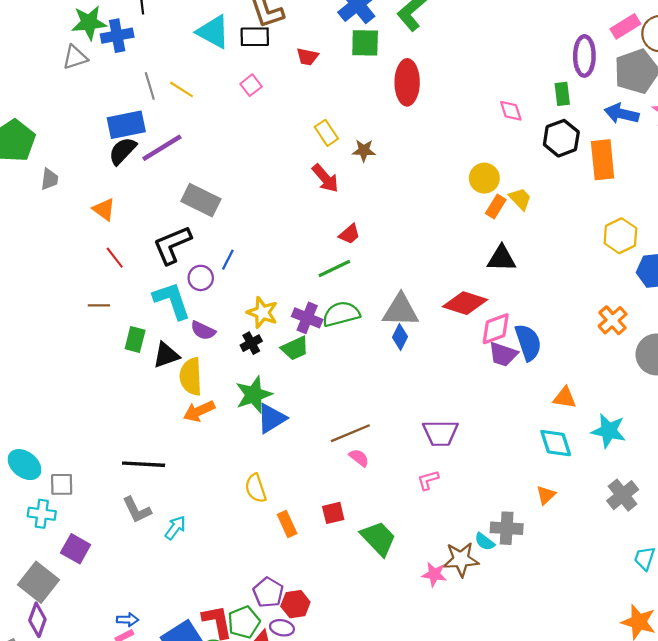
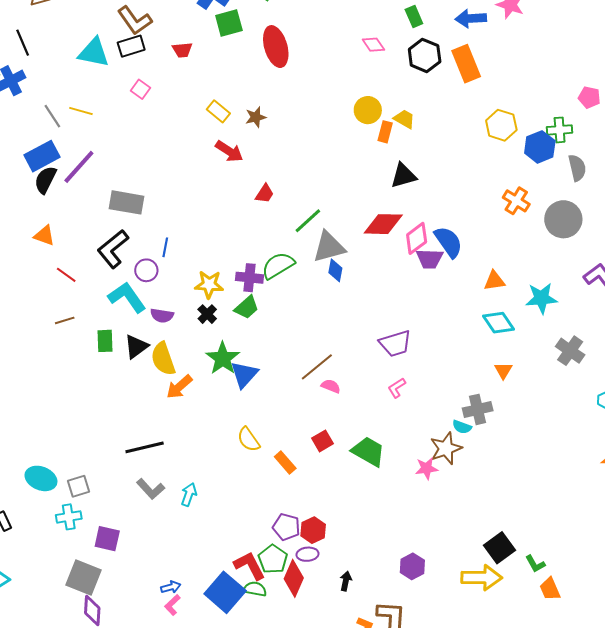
green line: (334, 269) -> (308, 221), moved

